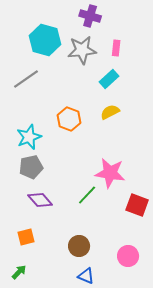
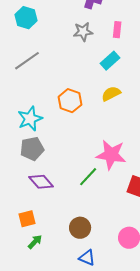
cyan hexagon: (45, 40) -> (26, 18), moved, size x0.7
gray star: (82, 50) -> (83, 32), size x0.7
green arrow: (19, 272) -> (35, 242), moved

